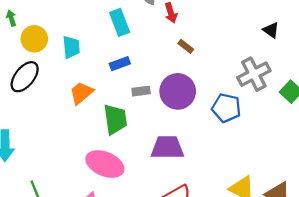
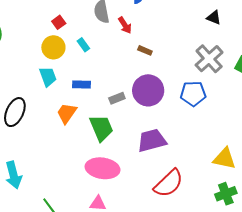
cyan rectangle: (120, 22) -> (83, 45), size x0.6
yellow circle: (34, 39) -> (53, 47), moved
blue rectangle: (120, 64) -> (81, 85), moved, turned 36

